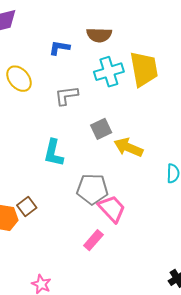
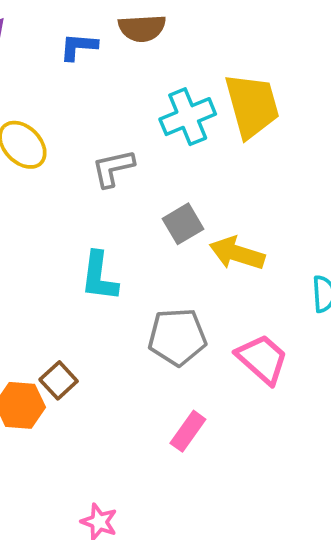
brown semicircle: (99, 35) -> (142, 28), moved
blue L-shape: (59, 48) -> (79, 47), moved
pink trapezoid: (112, 209) -> (262, 359), moved

